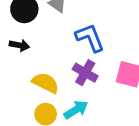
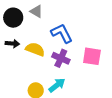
yellow semicircle: (46, 83) -> (35, 49), moved

